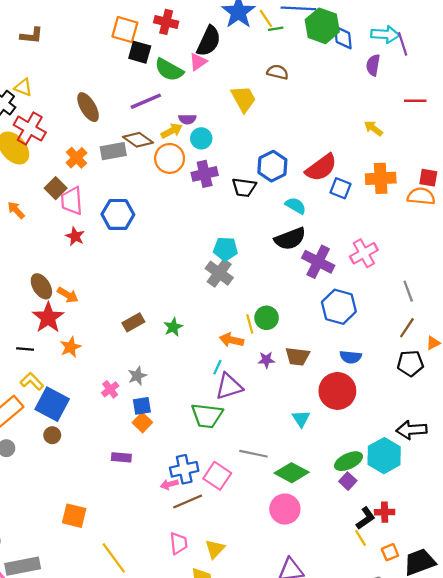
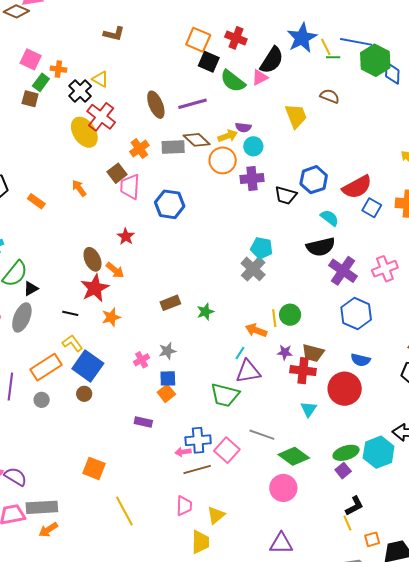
purple line: (146, 101) -> (193, 104), moved
red star: (75, 236) -> (126, 236), moved
red cross: (385, 512) -> (303, 371), moved, size x1.4

